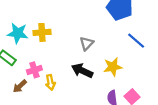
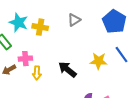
gray triangle: (87, 43) -> (74, 20), moved
yellow star: (113, 67) -> (99, 61), moved

